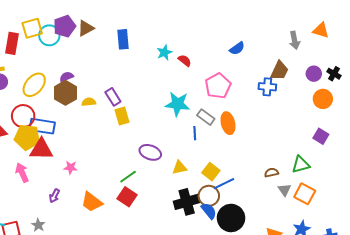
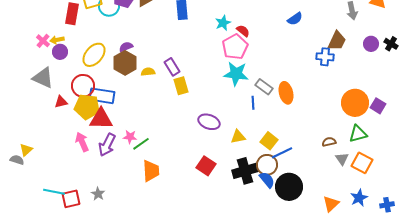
pink pentagon: (218, 86) -> (235, 47), moved
orange circle: (323, 99) -> (355, 103), moved, size x1.4
green line: (128, 177) -> (141, 144), moved
purple arrow: (54, 196) -> (107, 145), moved, size x1.6
red square: (127, 197) -> (206, 166), moved
orange trapezoid: (92, 202) -> (151, 171), turned -130

